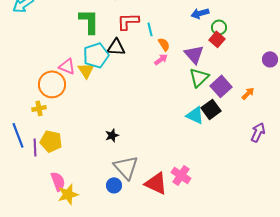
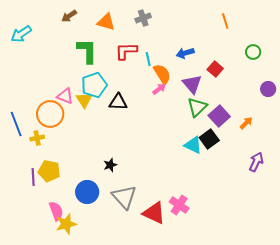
blue arrow: (200, 13) -> (185, 53), moved
green circle: (219, 27) -> (253, 52), moved
orange semicircle: (164, 44) -> (162, 74), size x1.5
black triangle: (116, 47) -> (118, 102), moved
blue line: (18, 135) -> (16, 124), moved
blue circle: (114, 185) -> (87, 192), moved, size x1.5

